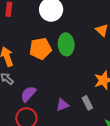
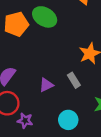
green ellipse: (66, 44) -> (45, 17), turned -50

